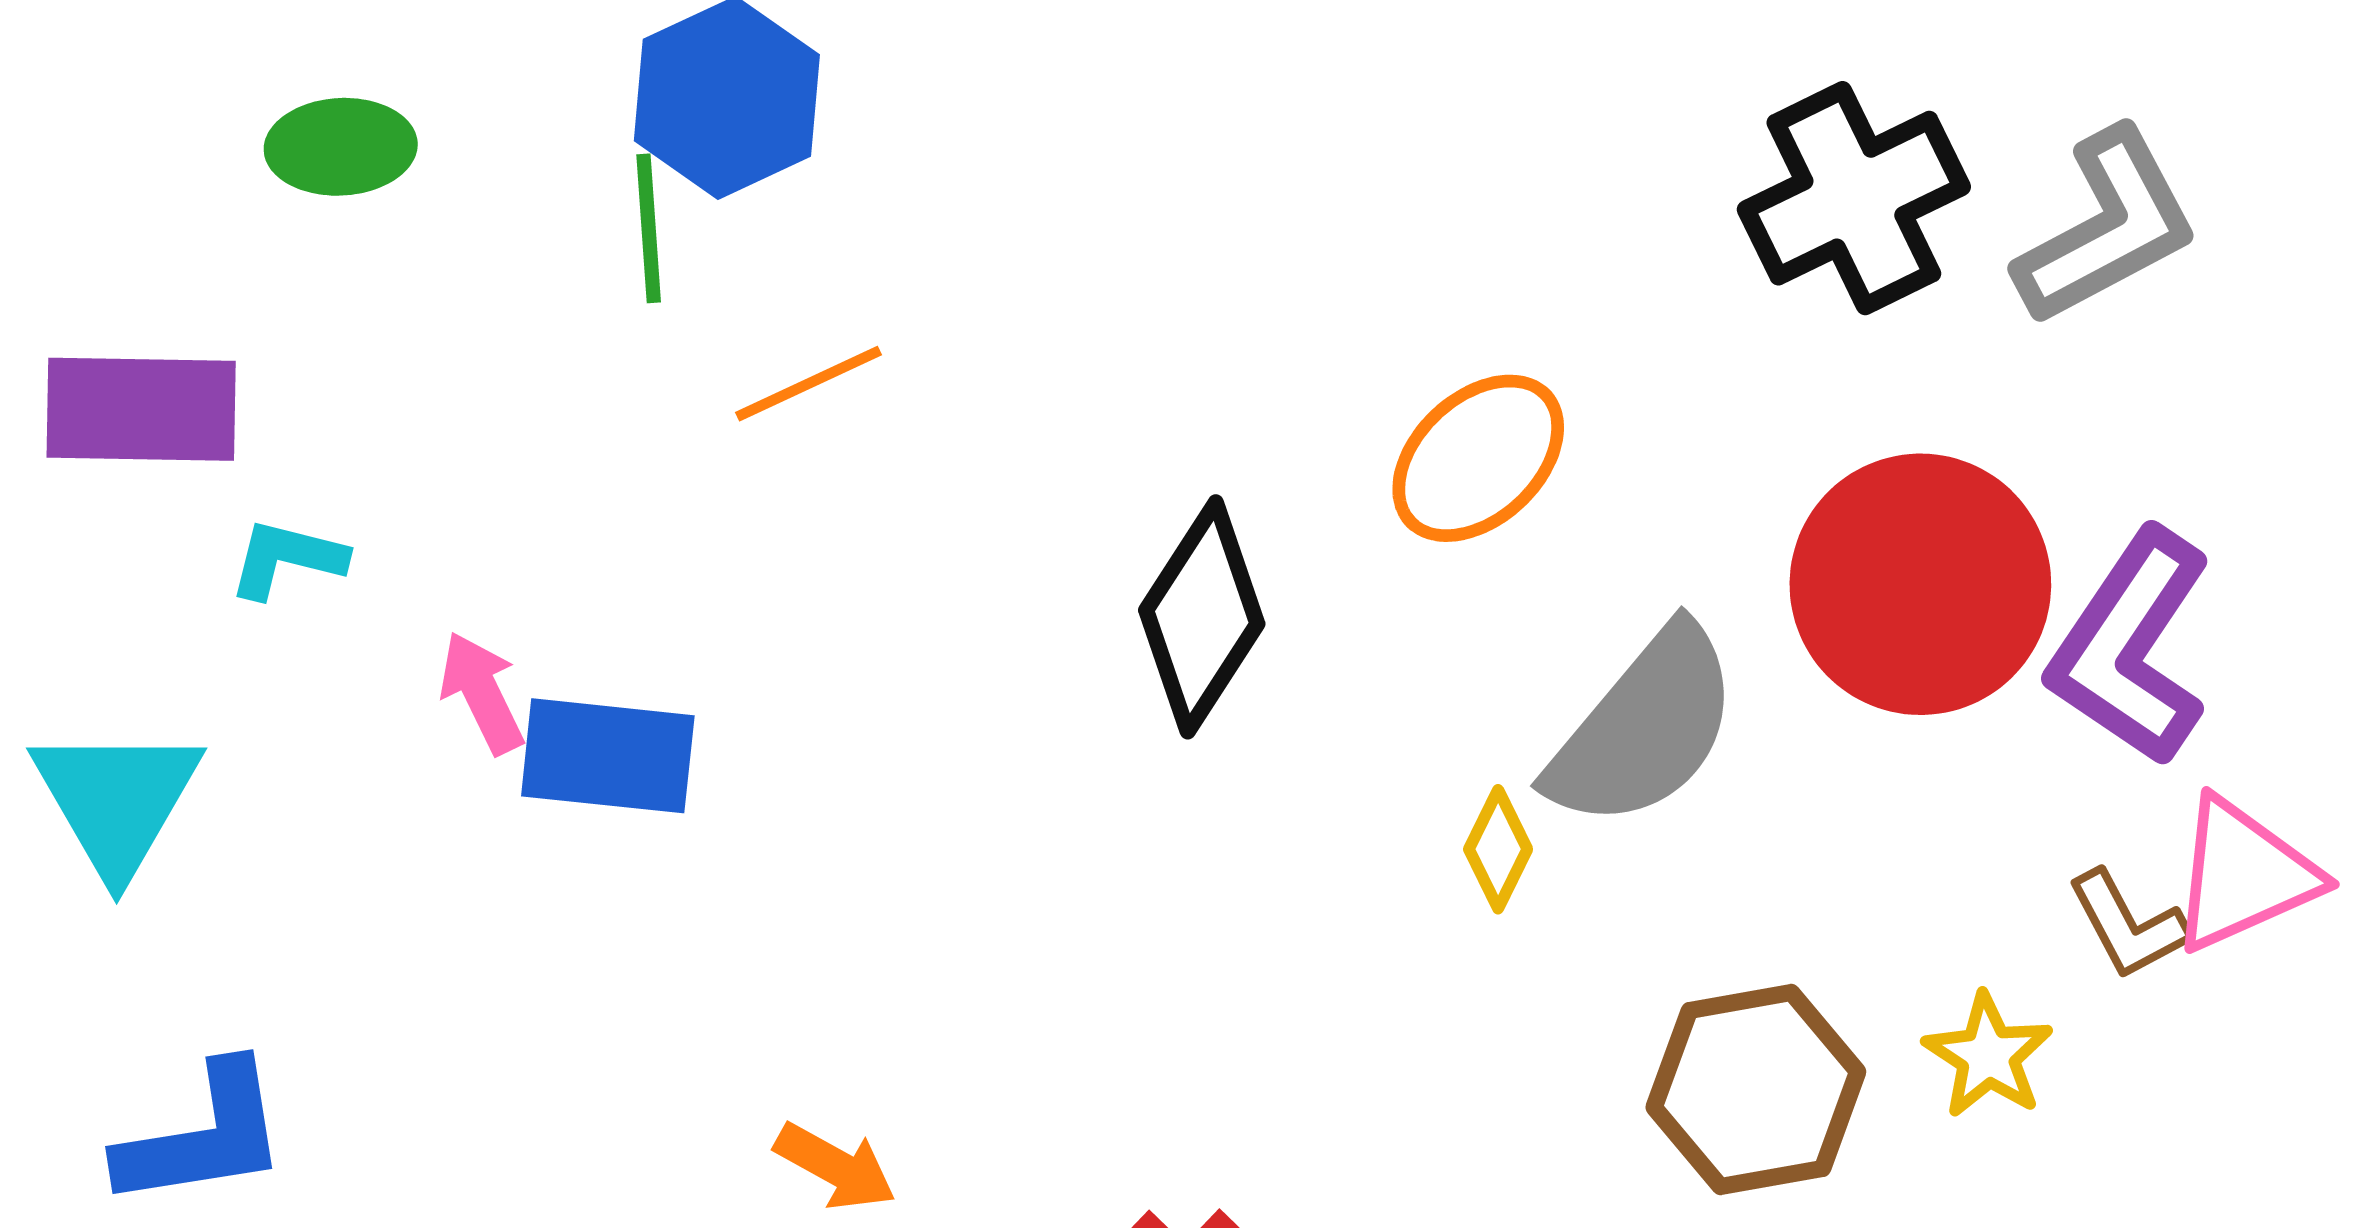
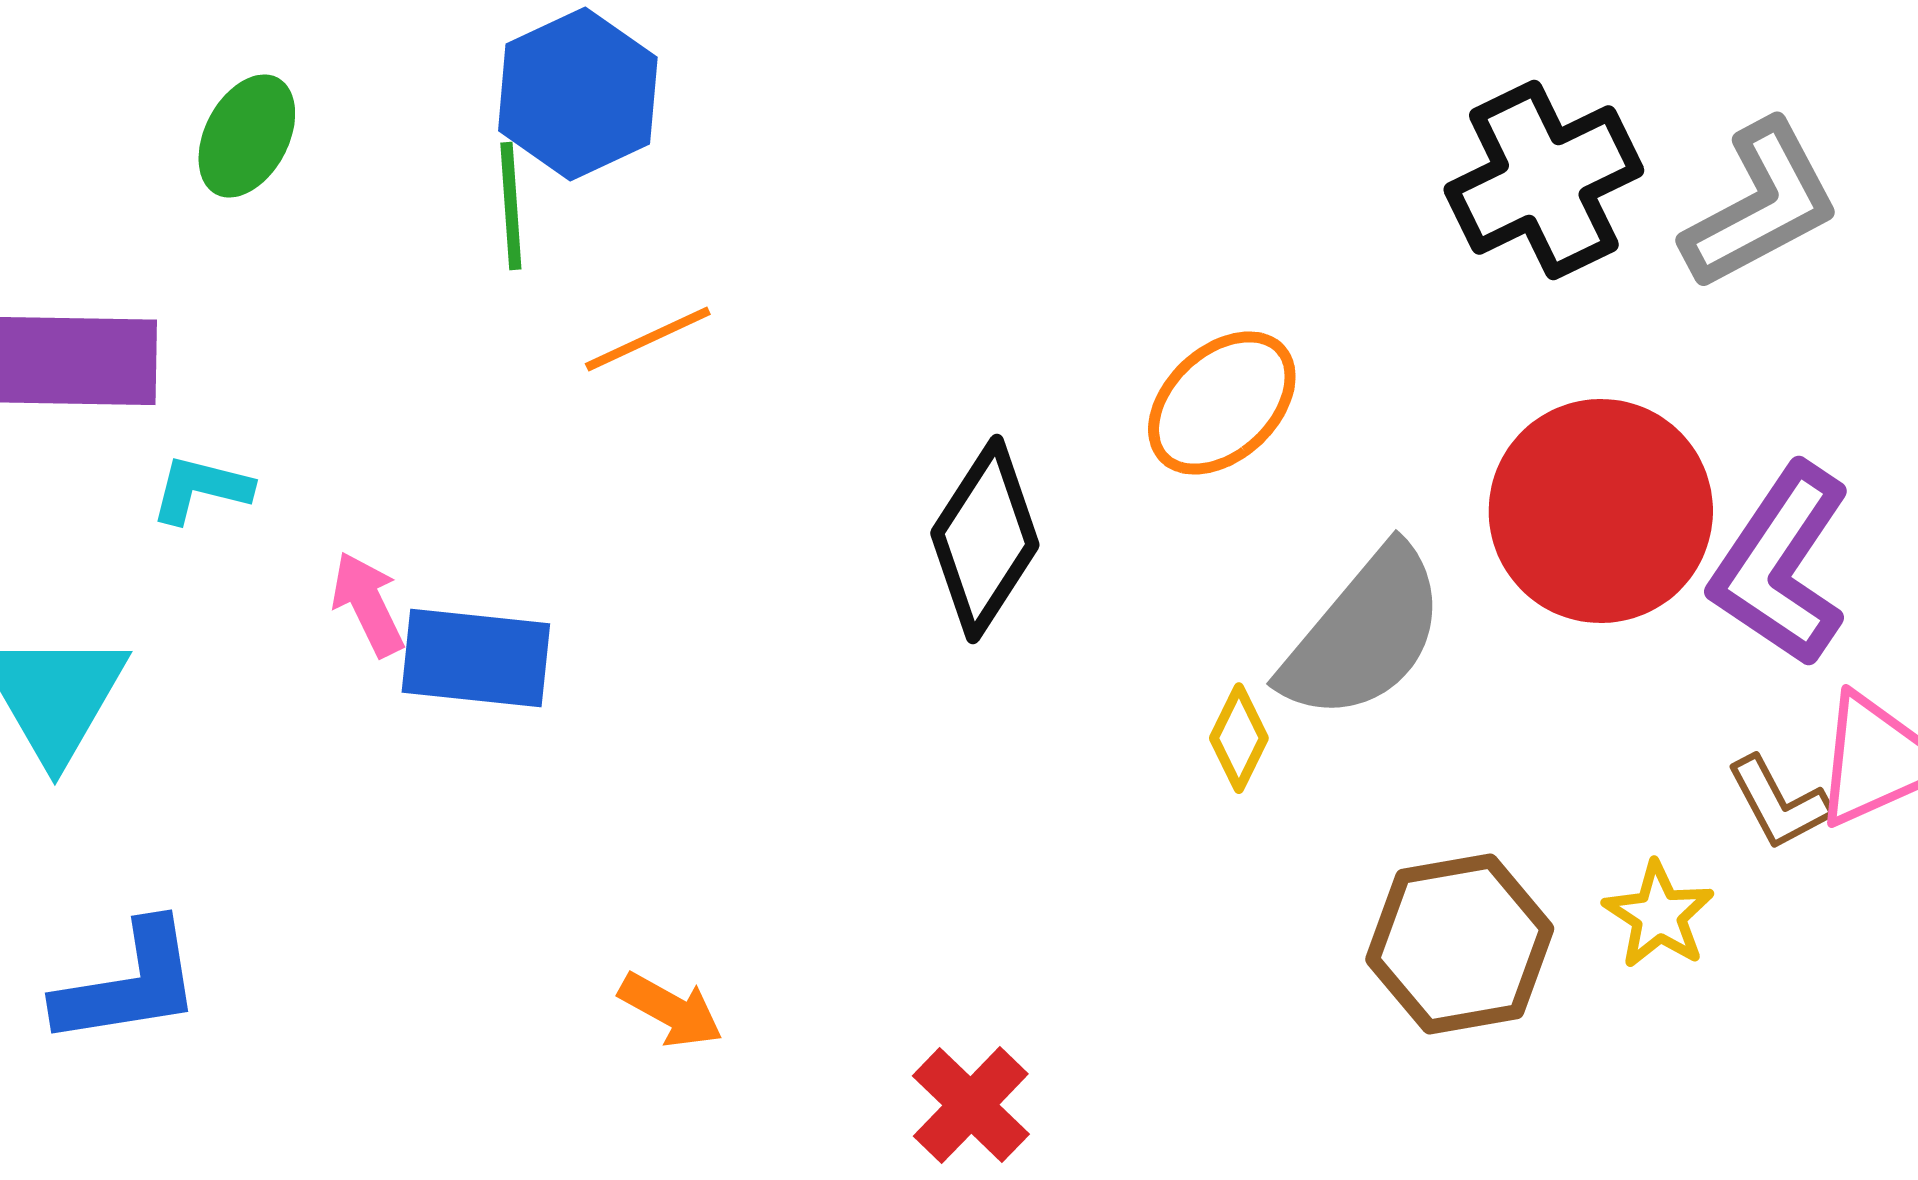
green ellipse: (341, 147) -> (247, 136), turned -59

